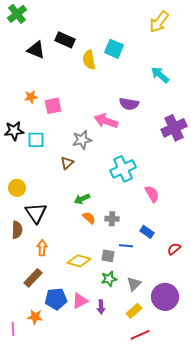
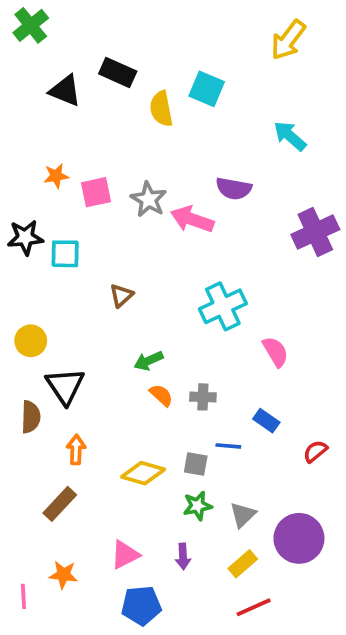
gray star: (82, 140) -> (149, 199), moved, turned -30
blue pentagon: (56, 299) -> (141, 605), moved
pink triangle: (80, 301) -> (125, 555), moved

